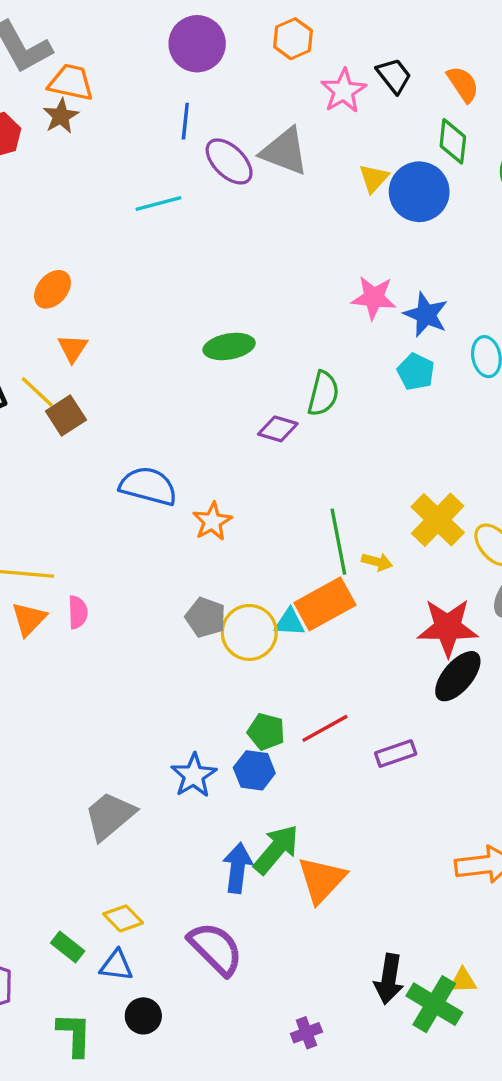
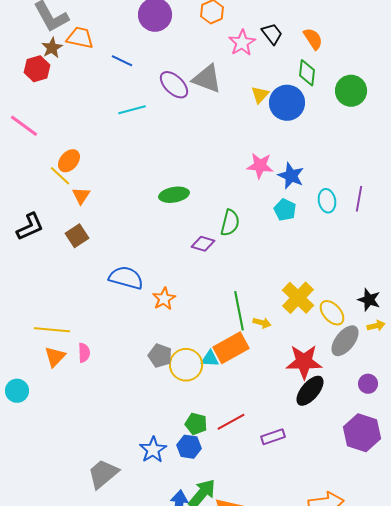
brown star: (61, 116) -> (52, 48), moved
blue line: (185, 121) -> (122, 61), moved, turned -70
yellow line: (37, 392) -> (60, 176), moved

